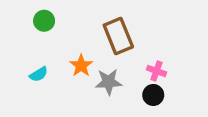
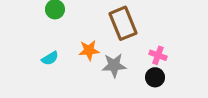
orange star: (81, 66) -> (89, 50), turned 30

